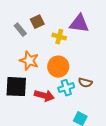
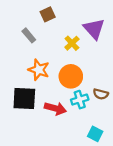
brown square: (37, 22) -> (48, 14), moved
purple triangle: (79, 24) -> (94, 29), turned 40
yellow cross: (59, 37) -> (72, 43), turned 32

